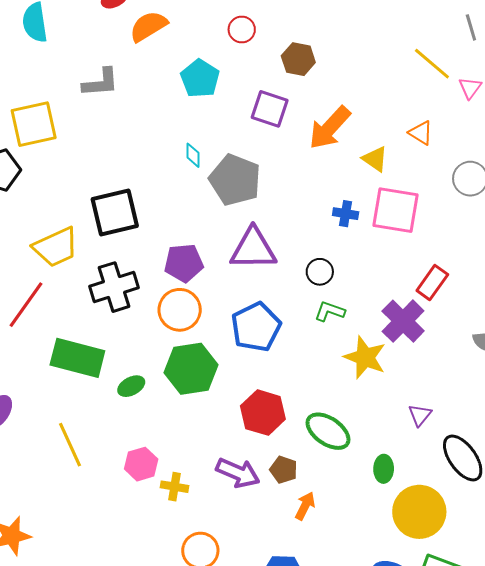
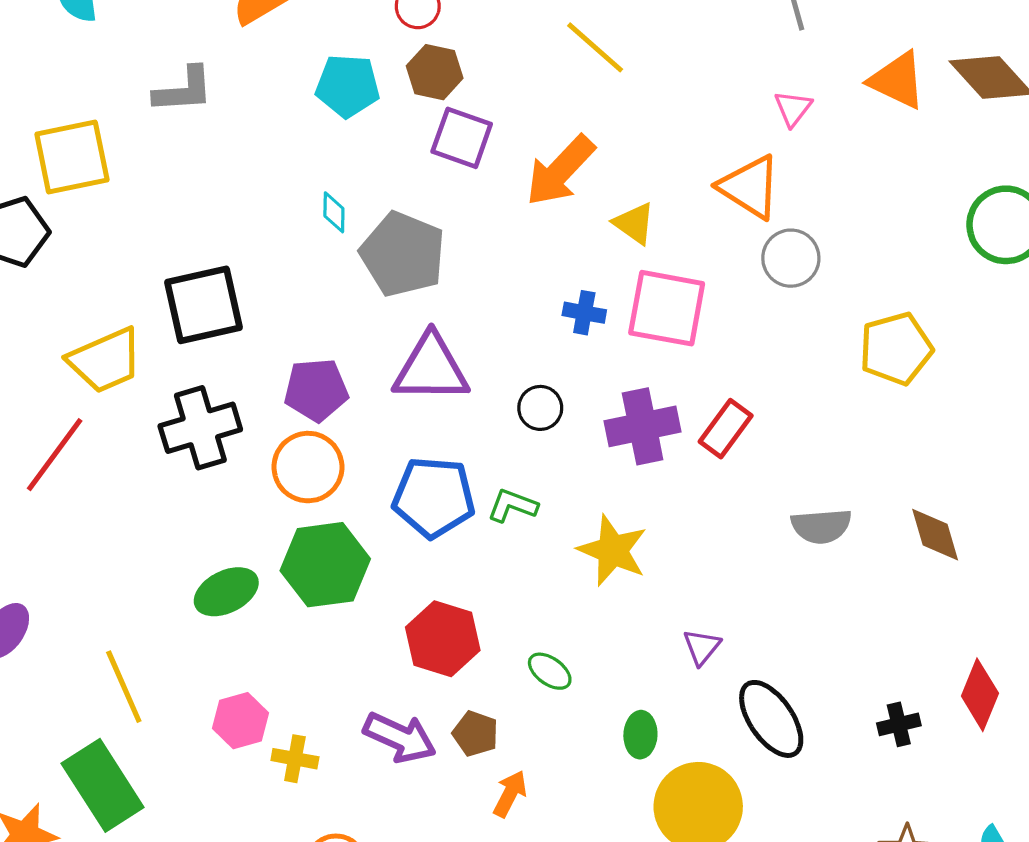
brown hexagon: (298, 59) -> (435, 72), moved
yellow line: (432, 64) -> (595, 47), moved
cyan pentagon: (200, 78) -> (348, 86), turned -30
orange triangle: (421, 133) -> (750, 187), moved, size x1.6
green L-shape: (330, 311) -> (512, 506), moved
purple cross: (403, 321) -> (643, 426), moved, turned 33
blue pentagon: (256, 327) -> (434, 497), turned 30
green rectangle: (77, 358) -> (103, 785), moved, turned 42
green ellipse: (131, 386) -> (226, 592), size x1.4
green ellipse: (328, 431) -> (550, 671), size x0.6

